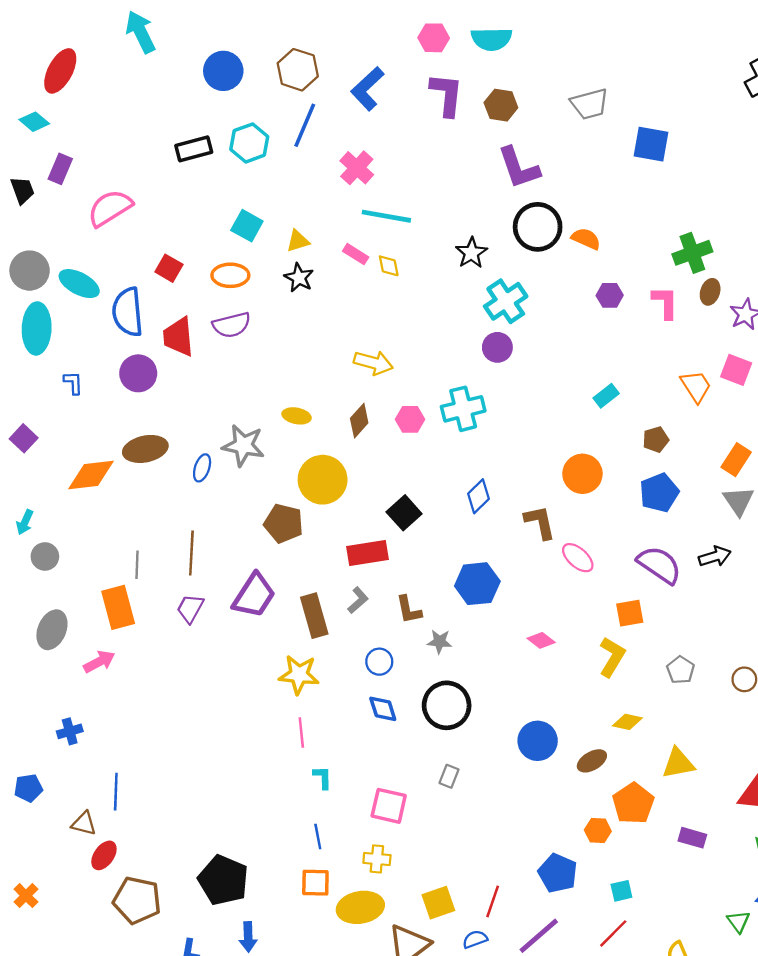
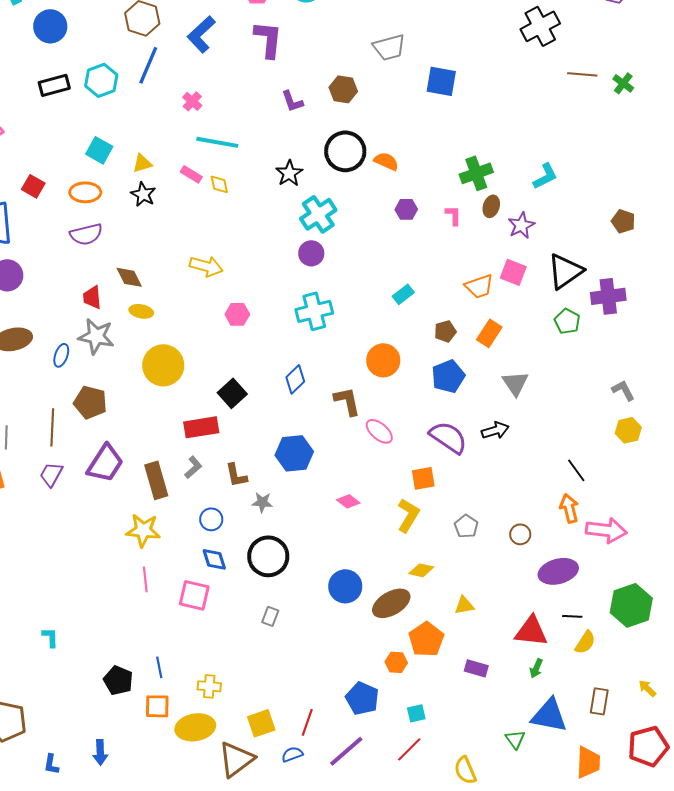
blue circle: (223, 71) -> (50, 26), moved
brown hexagon: (501, 105) -> (343, 89), moved
pink cross: (357, 168) -> (192, 101), size x0.7
purple L-shape: (519, 168) -> (292, 101), moved, size x0.6
pink L-shape: (665, 302) -> (453, 215), size x0.7
red trapezoid: (178, 337) -> (92, 297), moved, size x0.7
orange trapezoid: (696, 386) -> (479, 286), turned 104
cyan cross: (463, 409) -> (314, 311), moved
brown diamond: (359, 421) -> (129, 277), moved, turned -68
orange rectangle: (736, 460) -> (489, 333), moved
brown pentagon: (284, 523) -> (90, 402), moved
brown ellipse: (592, 761) -> (391, 603), size x1.5
yellow triangle: (678, 763) -> (464, 605), size x0.7
cyan L-shape: (323, 777) -> (50, 637), moved
pink square: (389, 806) -> (194, 595), moved
black pentagon: (223, 880) -> (118, 680), moved, size x0.7

